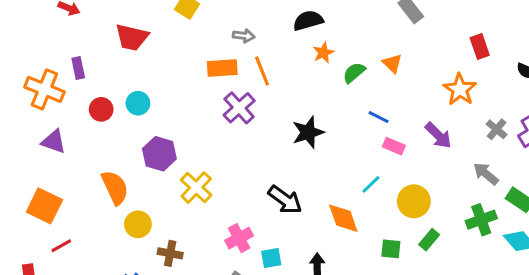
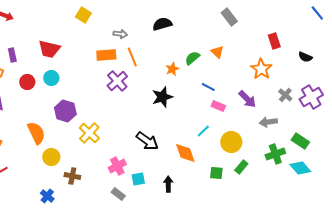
red trapezoid: (132, 37) -> (49, 49), moved
orange star: (323, 53) -> (172, 69), moved
gray arrow: (486, 174) -> (268, 122), moved, turned -48

